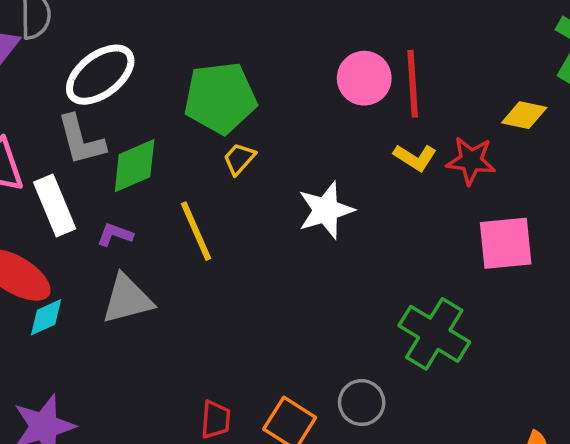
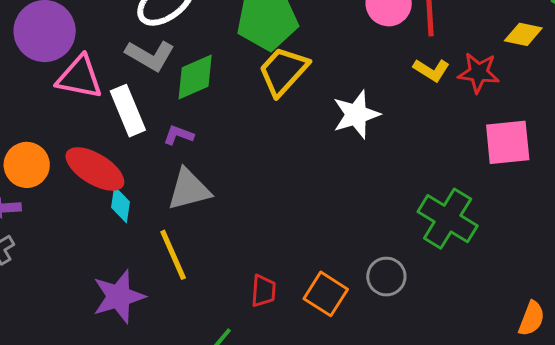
gray L-shape: (81, 140) -> (150, 55), turned -45
yellow trapezoid: (239, 159) -> (283, 71), size x1.8
yellow line: (196, 231) -> (173, 255), moved
cyan diamond: (46, 317) -> (121, 205), turned -57

